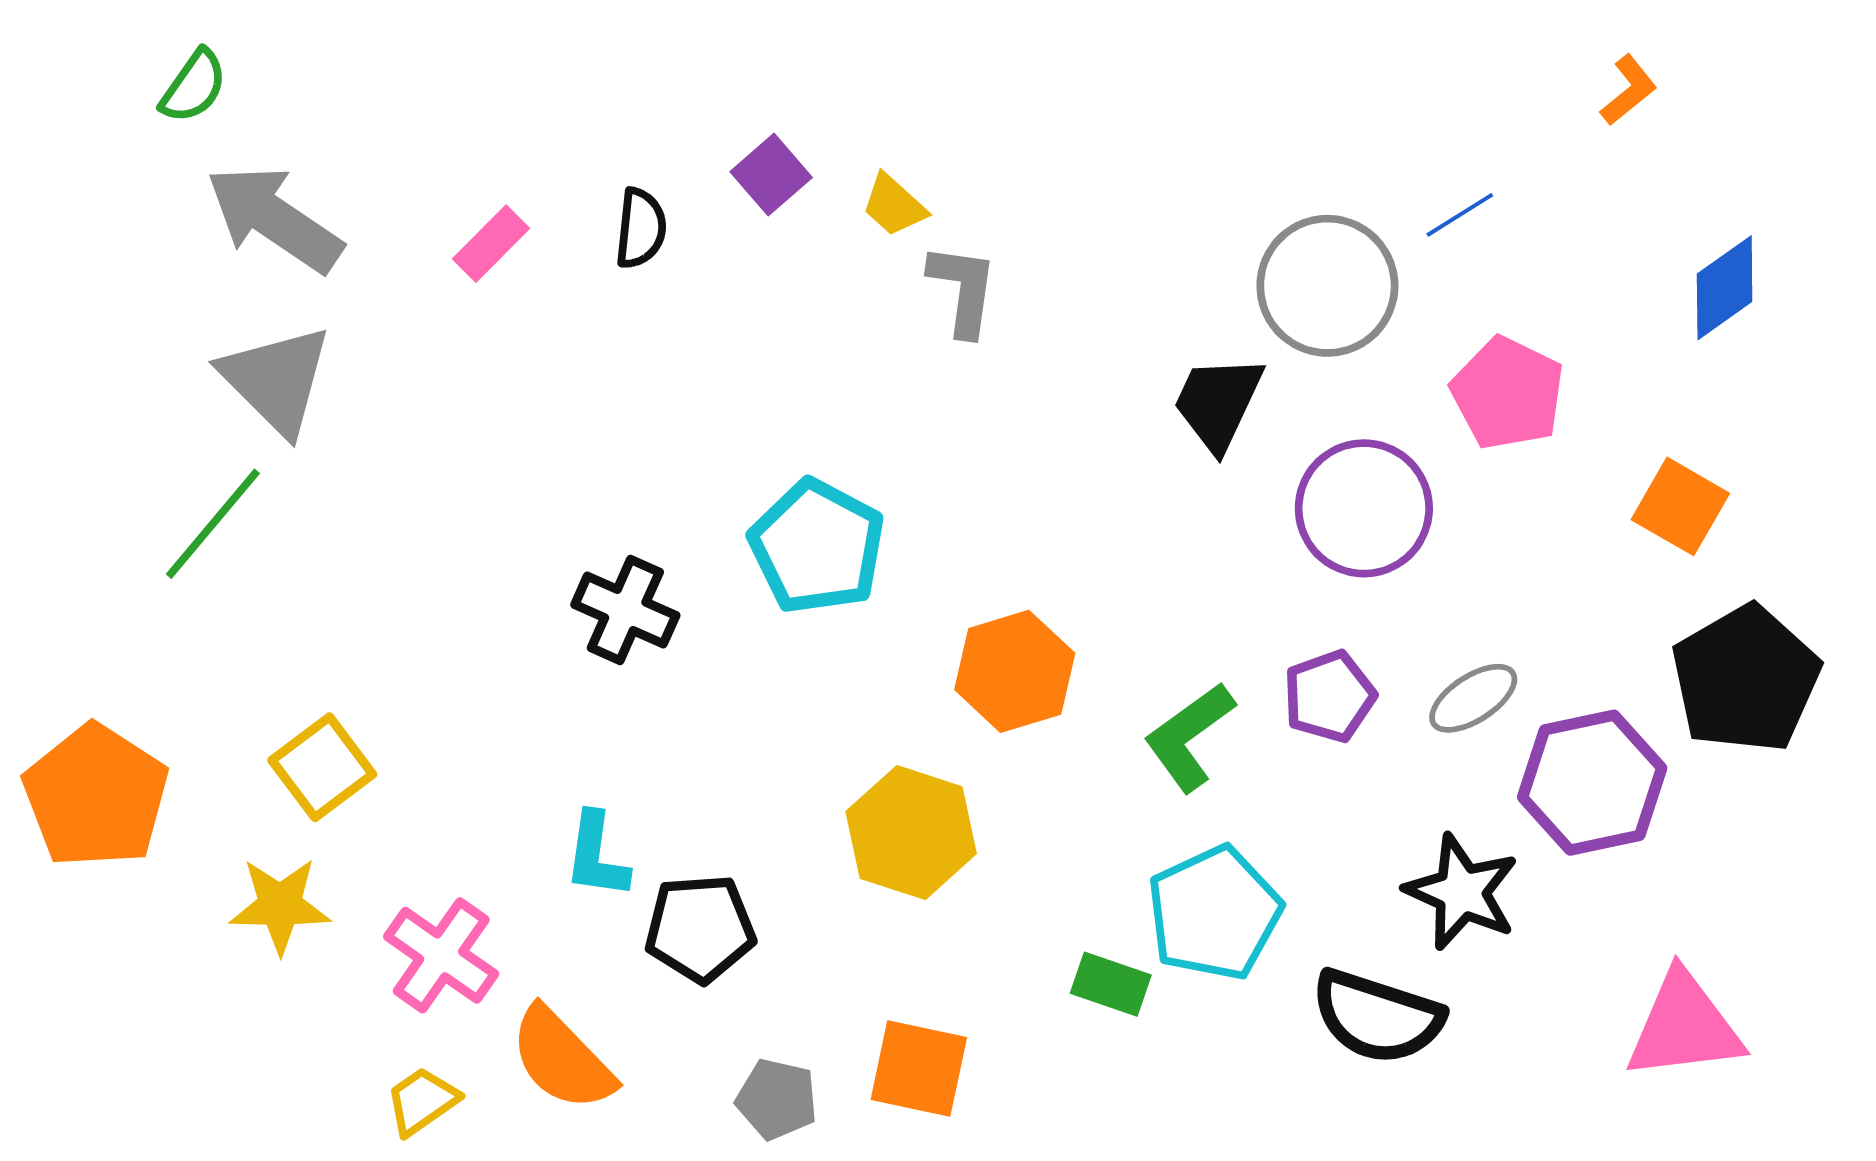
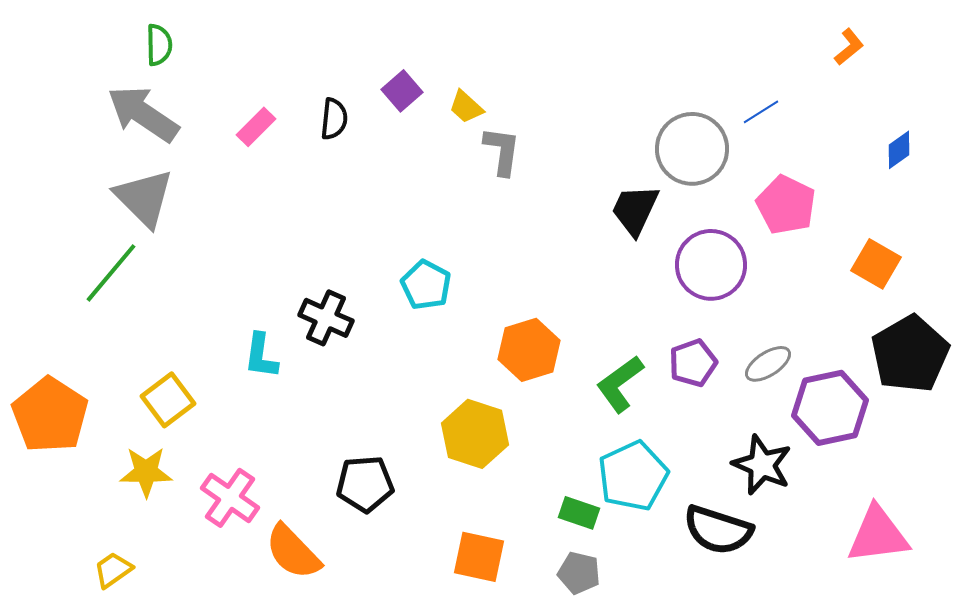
green semicircle: (194, 86) -> (159, 45), moved, turned -36
blue diamond: (1725, 288) -> (899, 150), size x0.7
cyan pentagon: (817, 547) -> (426, 285), size x0.7
cyan L-shape: (597, 856) -> (261, 356), moved
gray pentagon: (777, 1099) -> (579, 573), moved
yellow trapezoid: (422, 1101) -> (113, 570), moved

